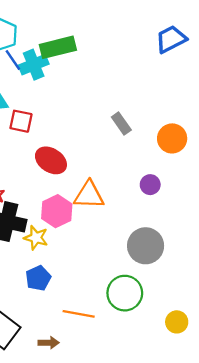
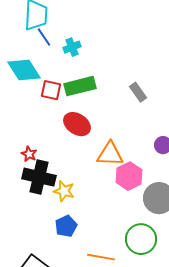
green rectangle: (58, 47) -> (80, 86), moved
cyan cross: (34, 65) -> (72, 47), moved, size x0.7
pink hexagon: (57, 211) -> (129, 176), moved

